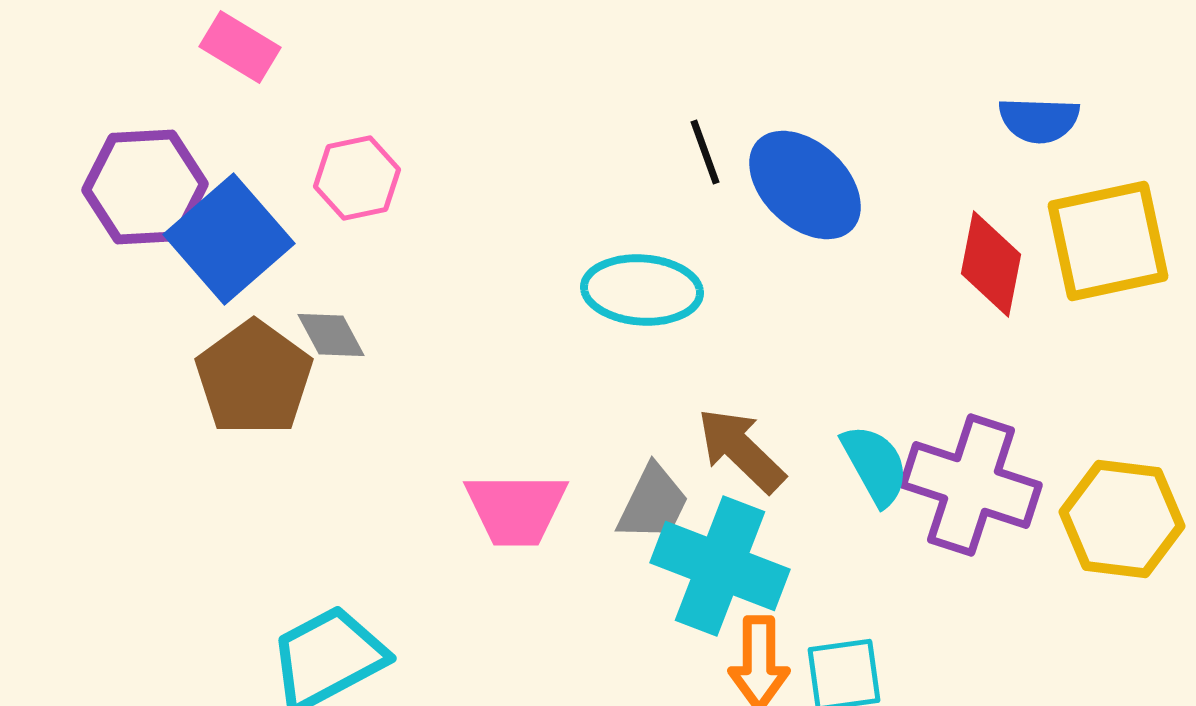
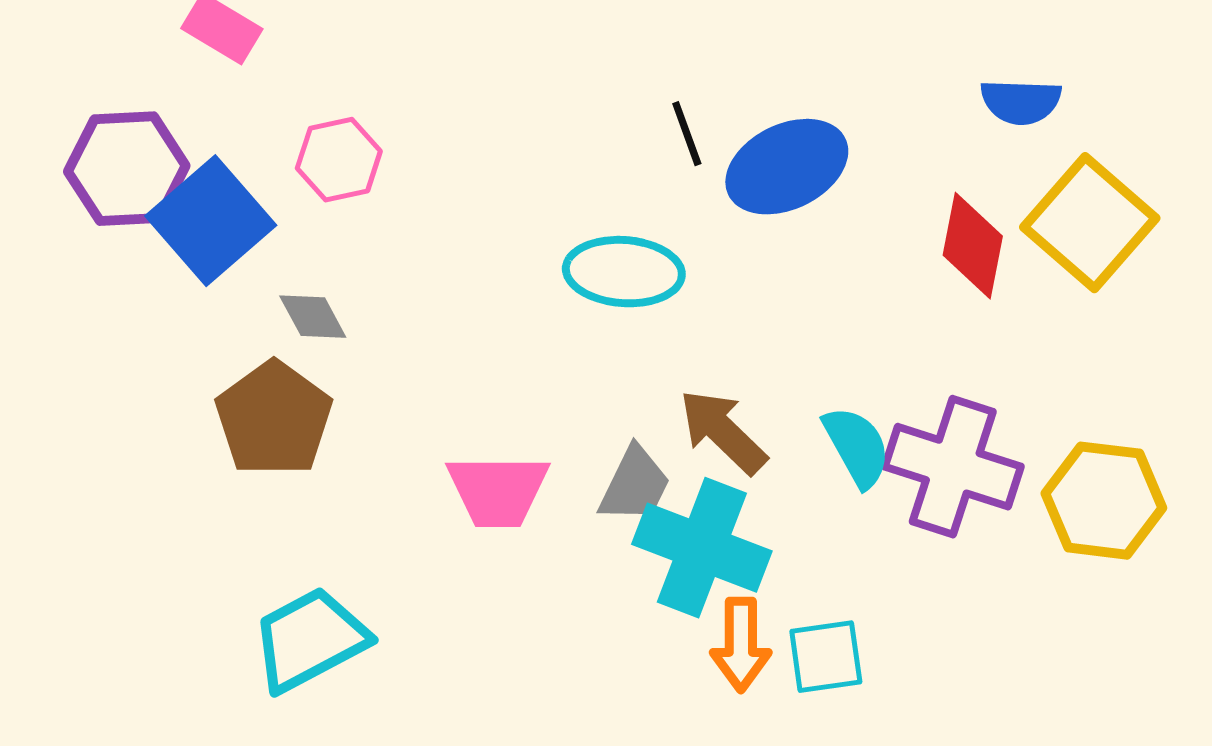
blue ellipse: (805, 185) -> (787, 167), turned -69
yellow square: (1108, 241) -> (1090, 223), turned -37
brown pentagon: (254, 378) -> (274, 419), moved

